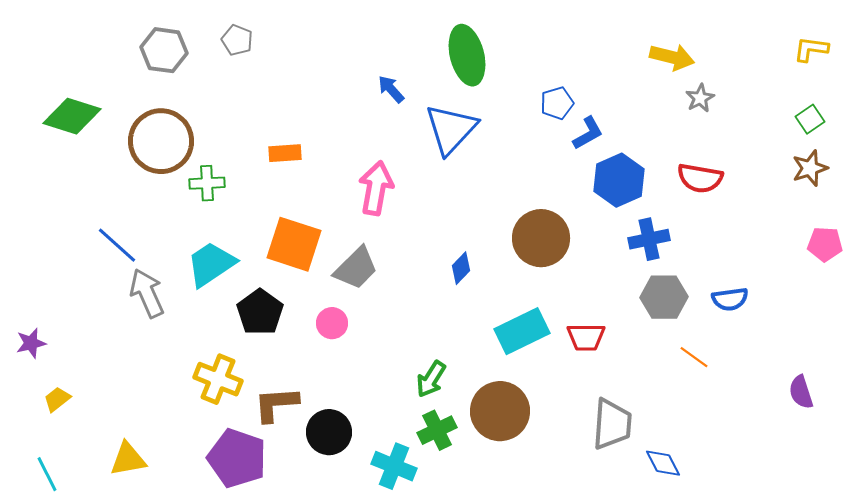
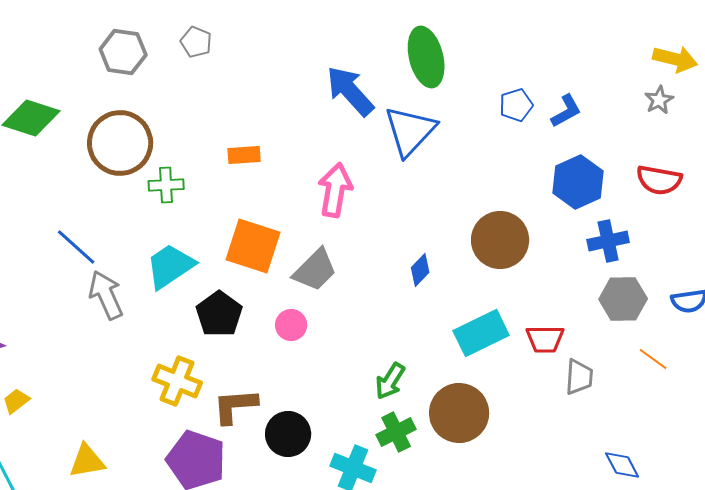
yellow arrow: (672, 57) -> (675, 59), moved
blue arrow: (391, 89) -> (350, 91), size x1.8
blue L-shape: (588, 133) -> (566, 111), moved
gray trapezoid: (612, 424) -> (579, 377), moved, size x0.7

